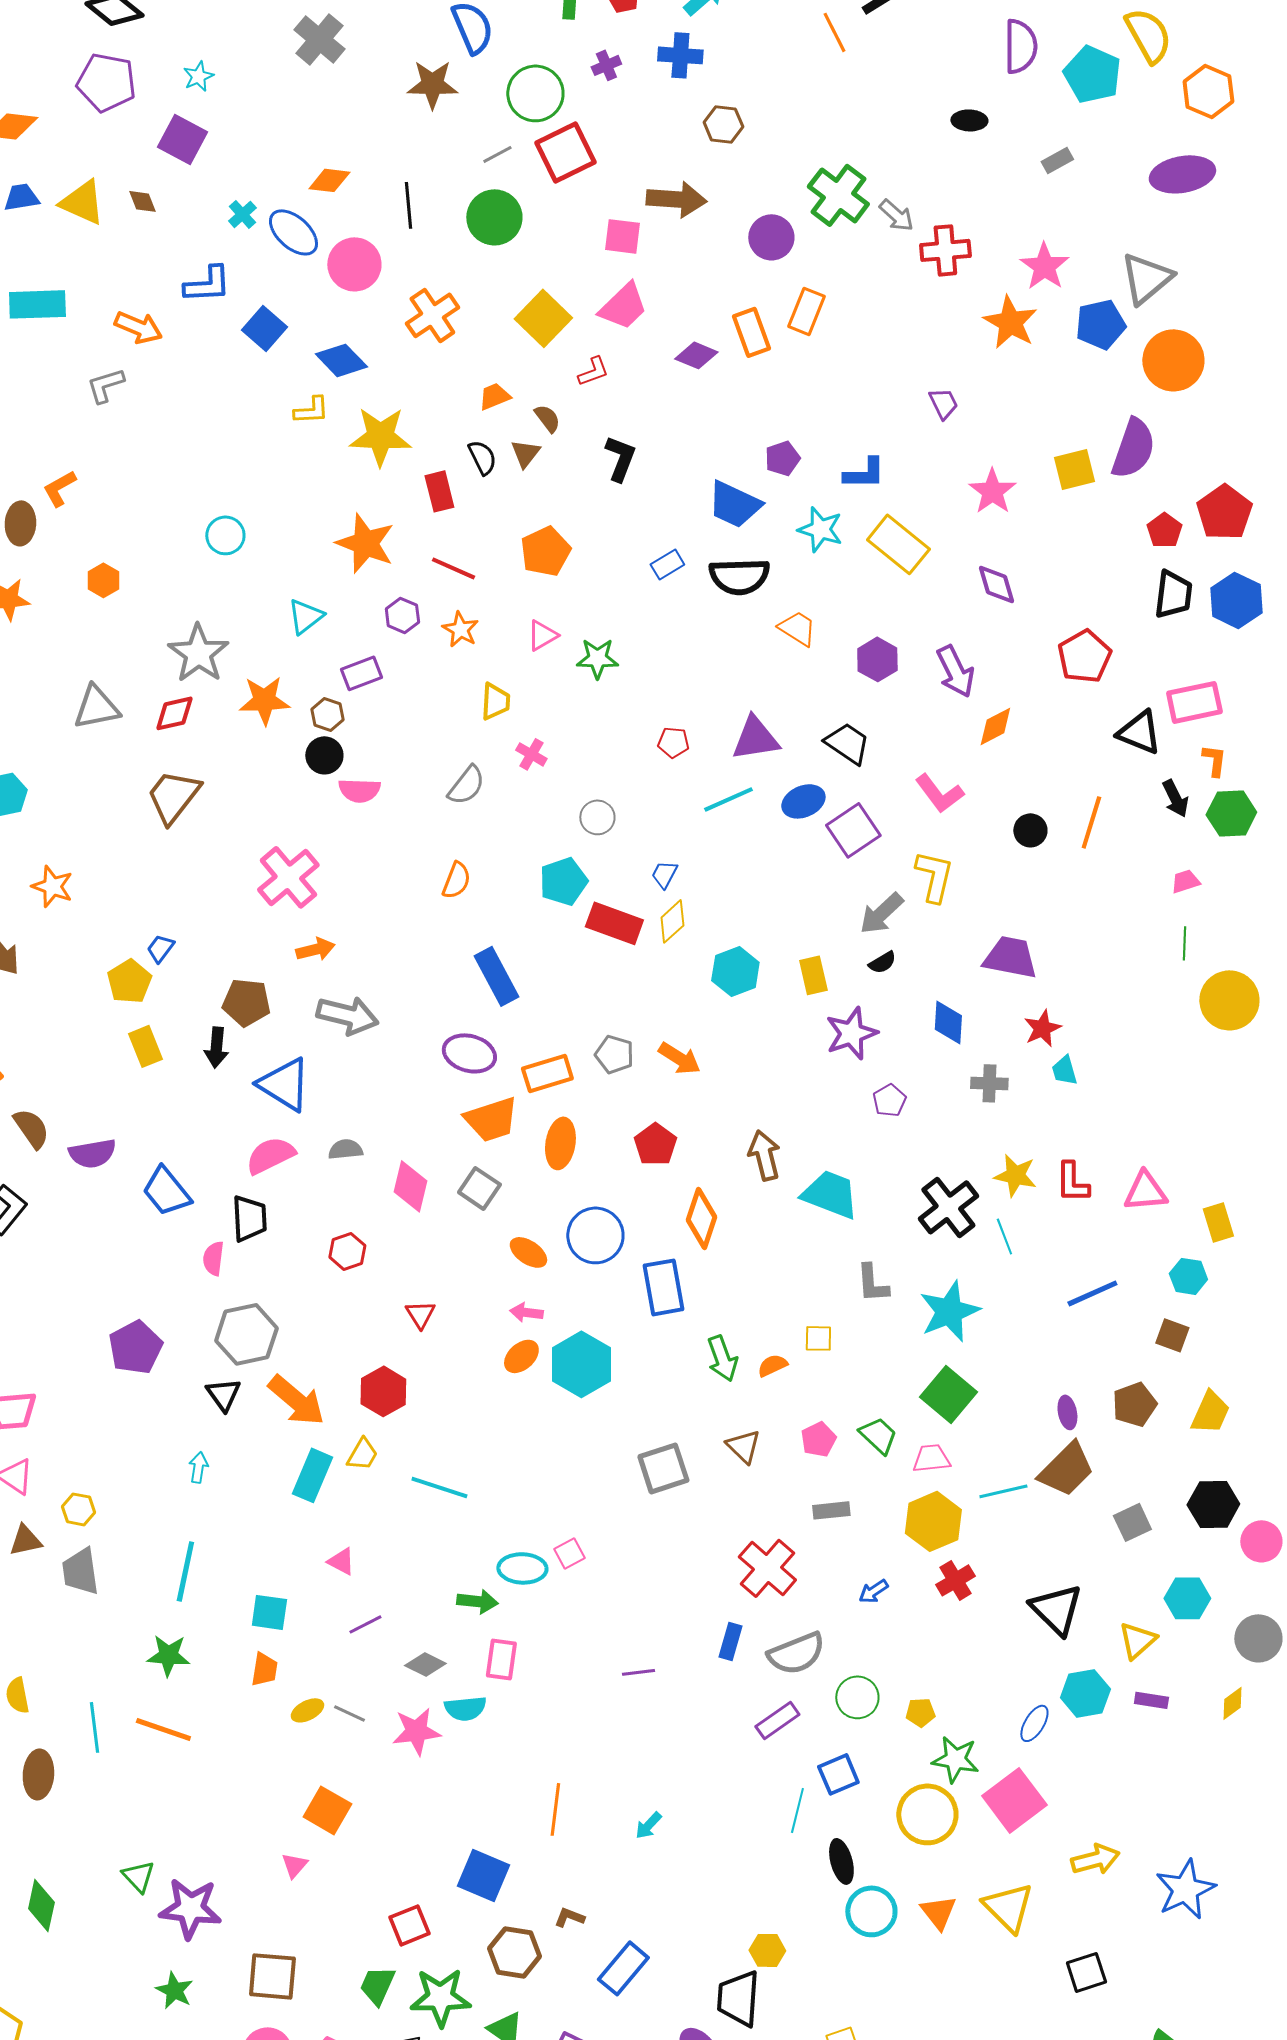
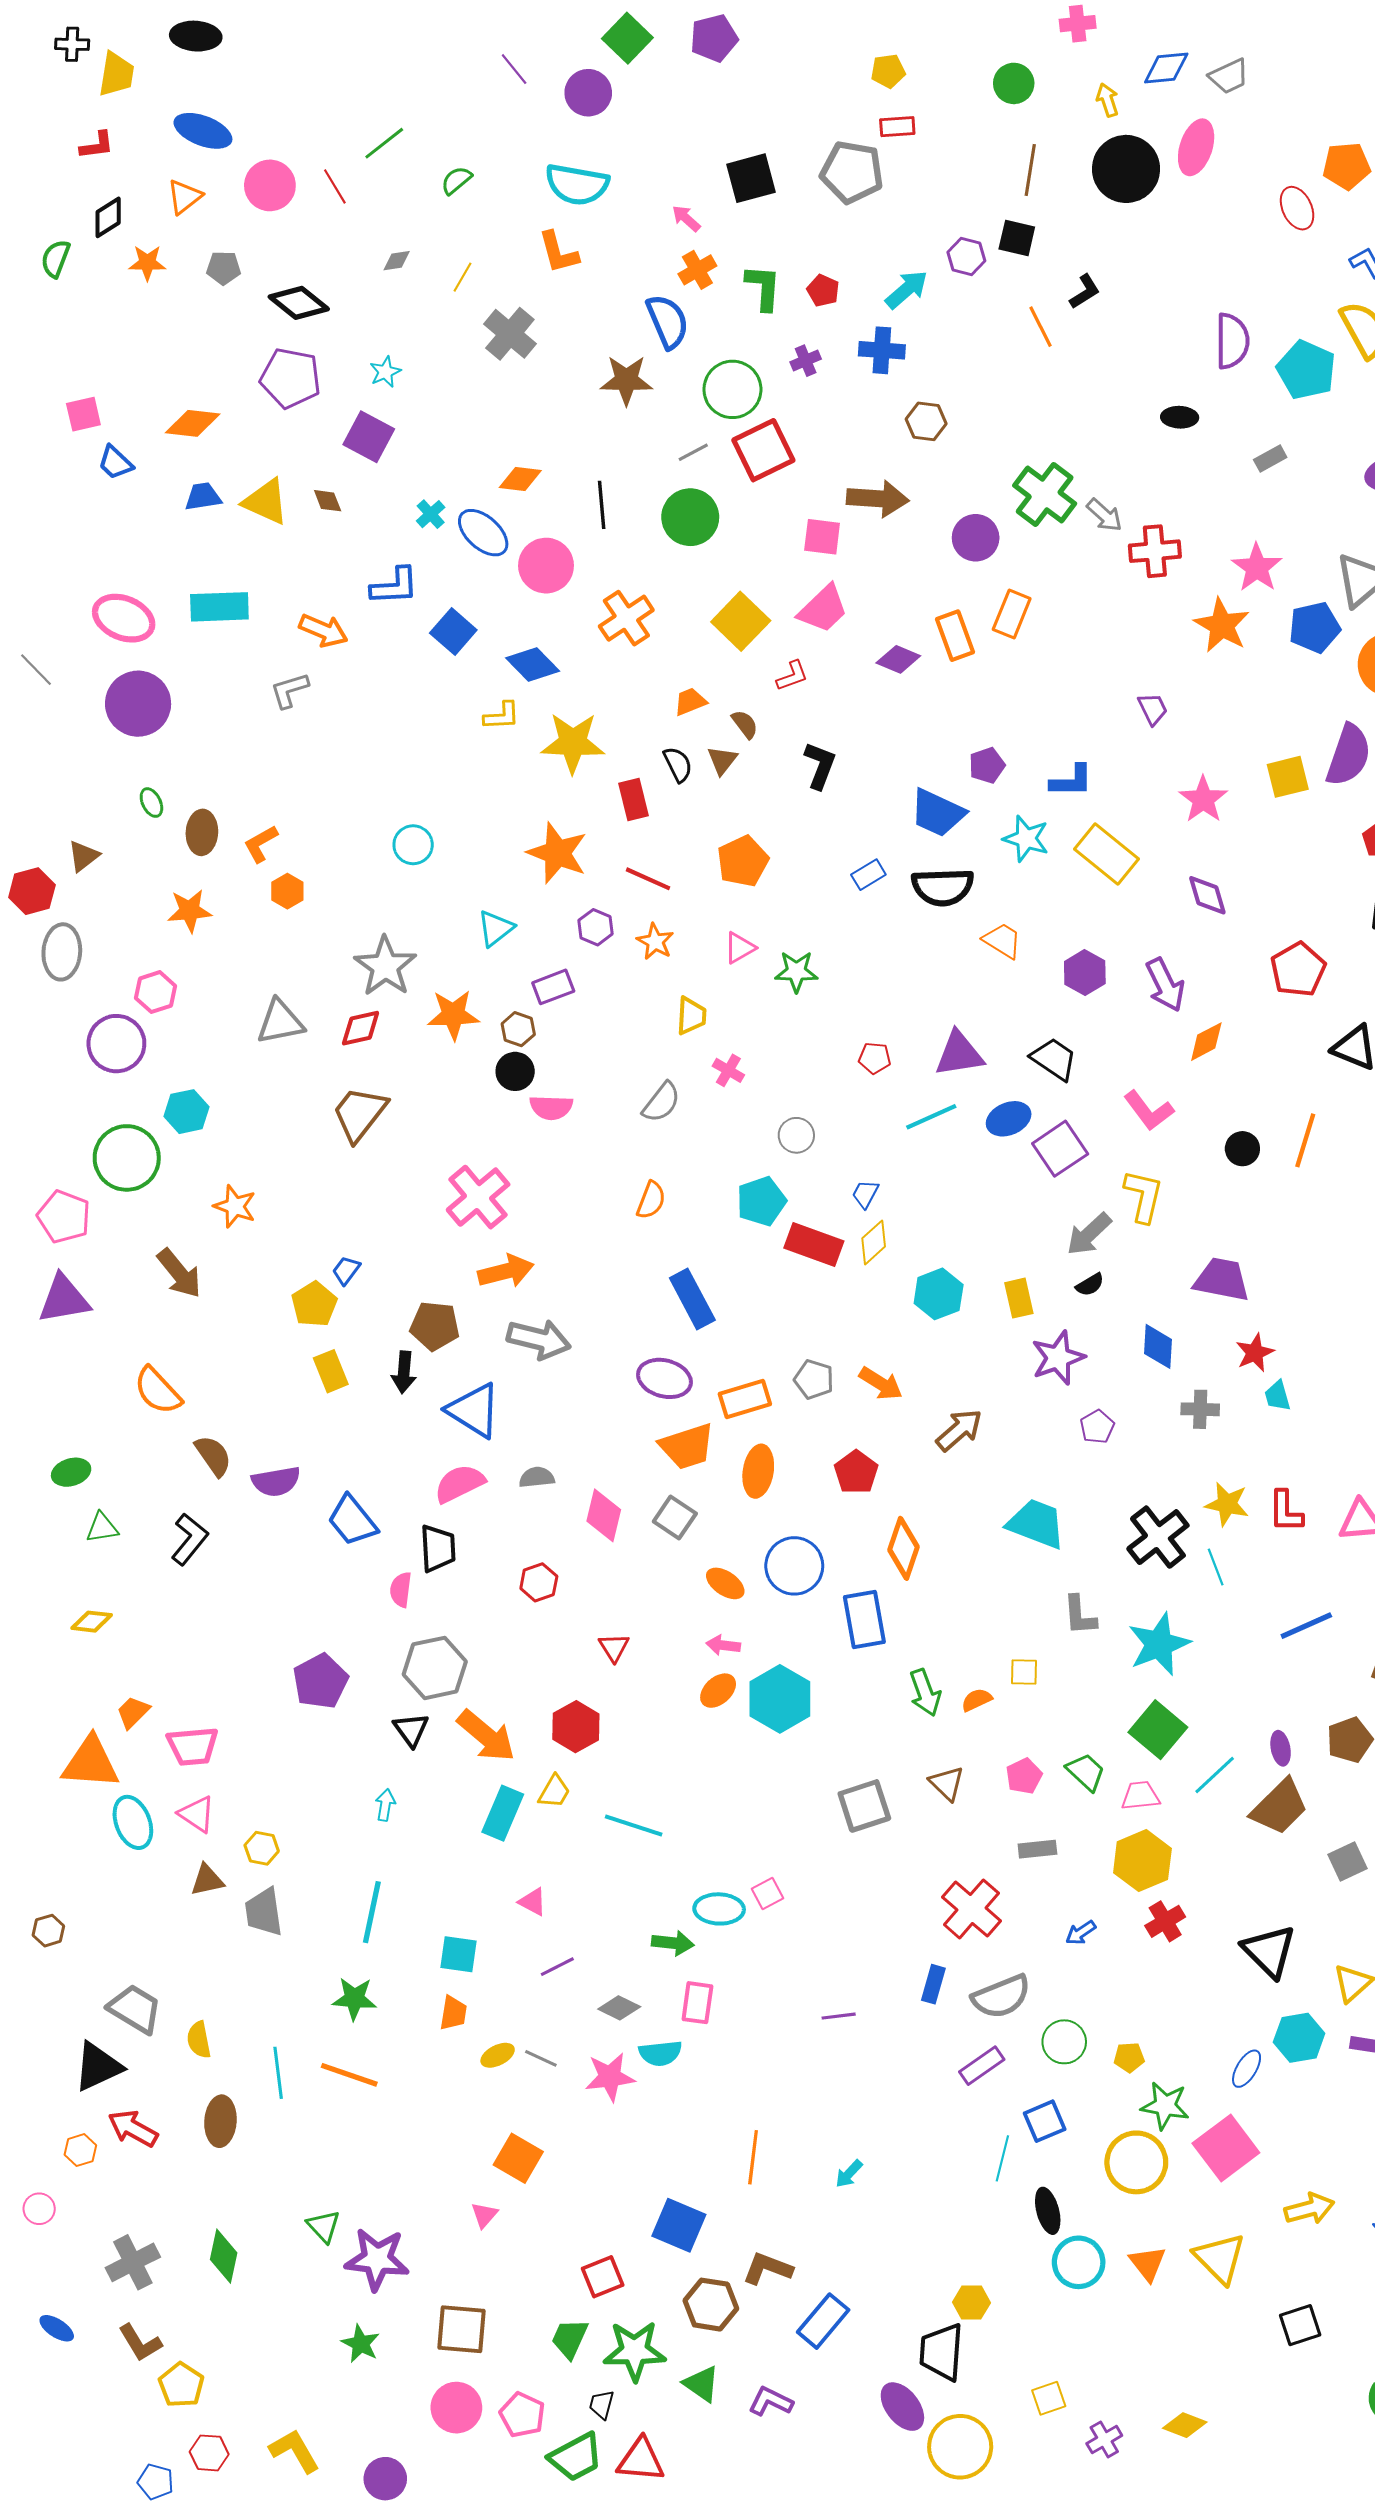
orange L-shape: (59, 488) -> (261, 844), moved
orange arrow: (315, 949) -> (506, 1271), size x1.4
brown arrow: (764, 1155) -> (959, 1430), moved, turned 63
cyan line: (1003, 1491) -> (1215, 1775), moved, turned -30
brown L-shape: (569, 1917) -> (767, 2269), size x1.6

